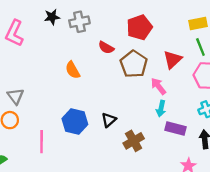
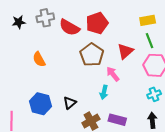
black star: (52, 17) -> (19, 22), moved
red semicircle: (106, 48) -> (69, 27), moved, size x1.5
cyan arrow: (161, 109) -> (104, 92), moved
purple rectangle: (175, 128) -> (117, 120), moved

